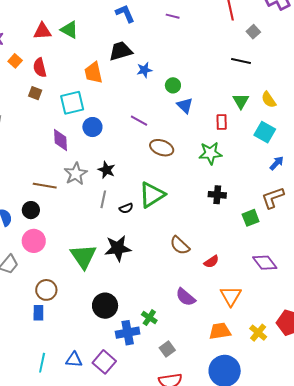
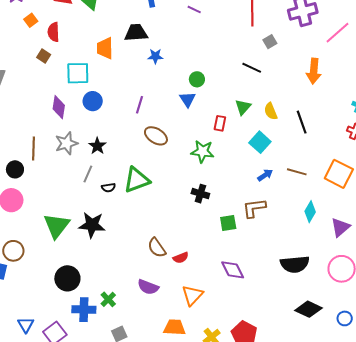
green circle: (173, 85) -> (197, 79), moved
purple line: (139, 121) -> (140, 105), turned 66
brown line: (45, 186) -> (34, 148), turned 70
brown semicircle: (180, 245) -> (157, 248), moved
purple semicircle: (186, 297) -> (148, 287), turned -30
blue triangle: (74, 360) -> (26, 325), turned 42

